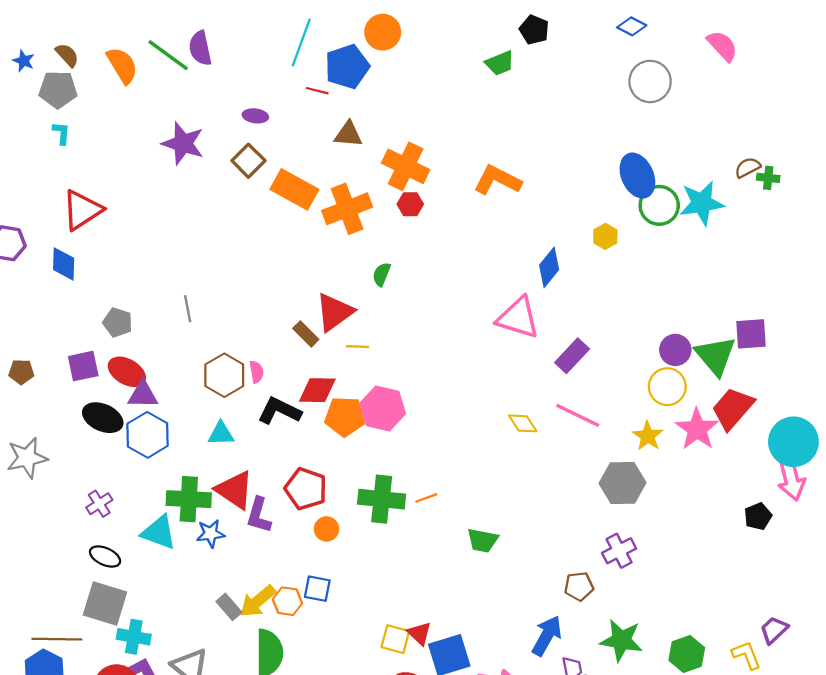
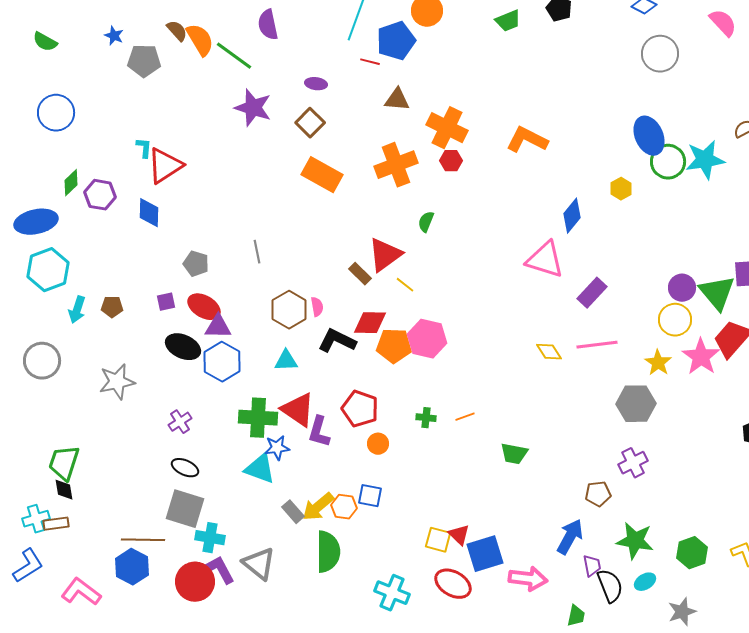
brown semicircle: (67, 55) -> (177, 31), moved
green line: (168, 55) -> (234, 56), moved
green trapezoid: (500, 63) -> (508, 21), moved
cyan L-shape: (61, 133) -> (144, 148), moved
orange rectangle: (294, 189) -> (322, 175), moved
yellow line: (357, 347) -> (405, 285), turned 36
purple square: (83, 366) -> (166, 302), size x0.7
pink line: (578, 415) -> (597, 345), turned -33
green cross: (382, 499) -> (426, 418), size x0.5
cyan triangle: (159, 532) -> (260, 469), moved

